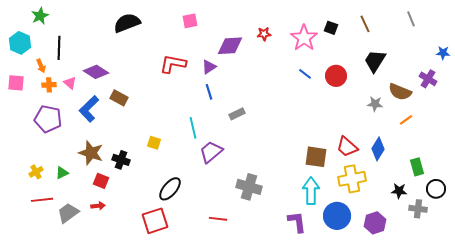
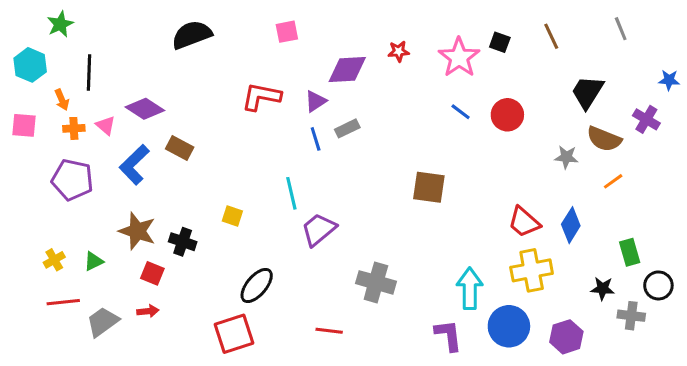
black trapezoid: (375, 61) -> (587, 92), moved
gray rectangle: (237, 114) -> (347, 128), moved
brown square: (316, 157) -> (429, 187), moved

